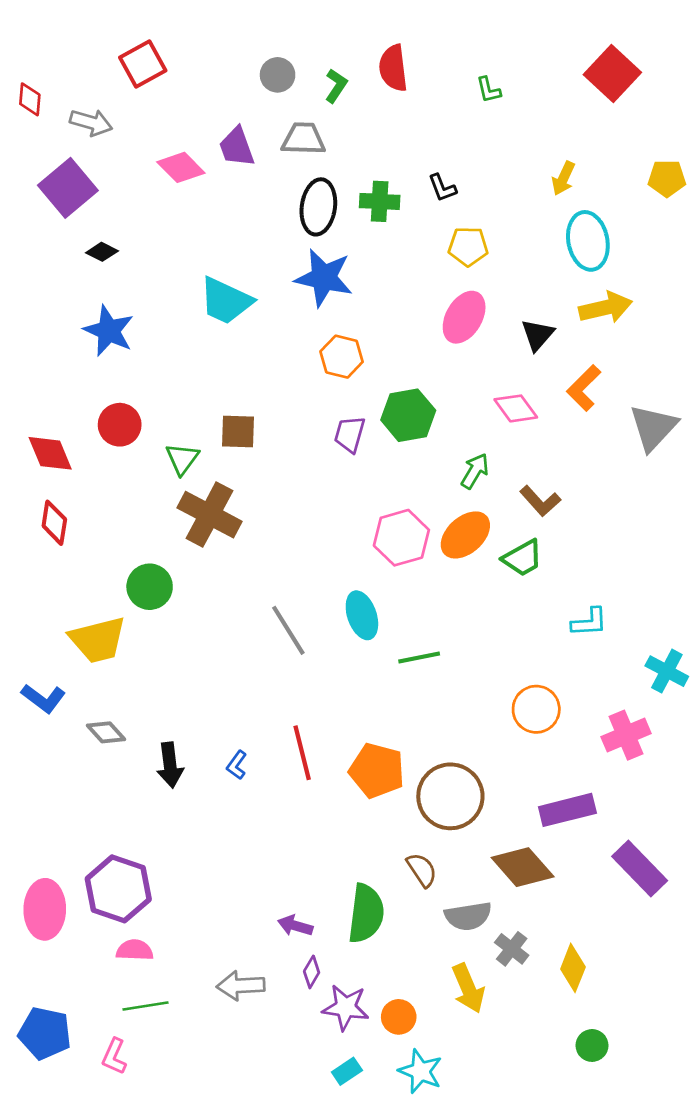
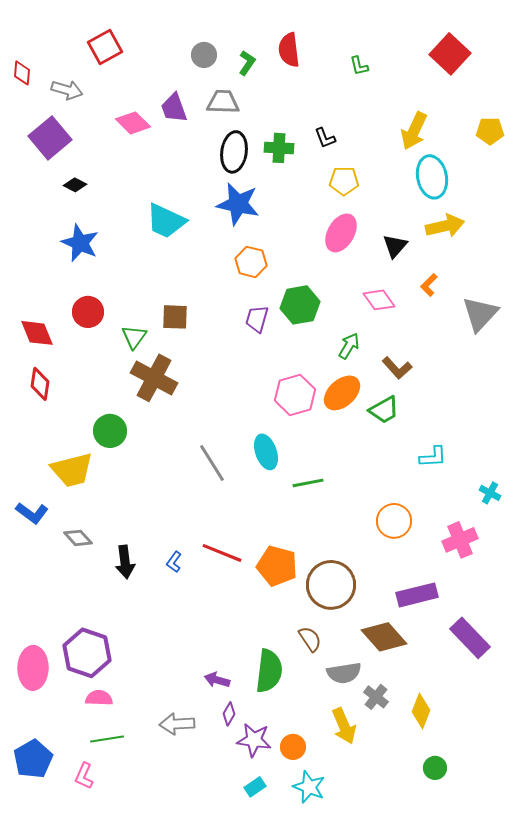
yellow arrow: (563, 178) -> (414, 131), size x1.5
orange L-shape: (584, 388) -> (429, 285), size x0.7
cyan cross: (667, 671) -> (490, 493), size x0.7
red line: (302, 753) -> (222, 553), turned -54
blue pentagon: (45, 1033) -> (33, 759), turned 30

